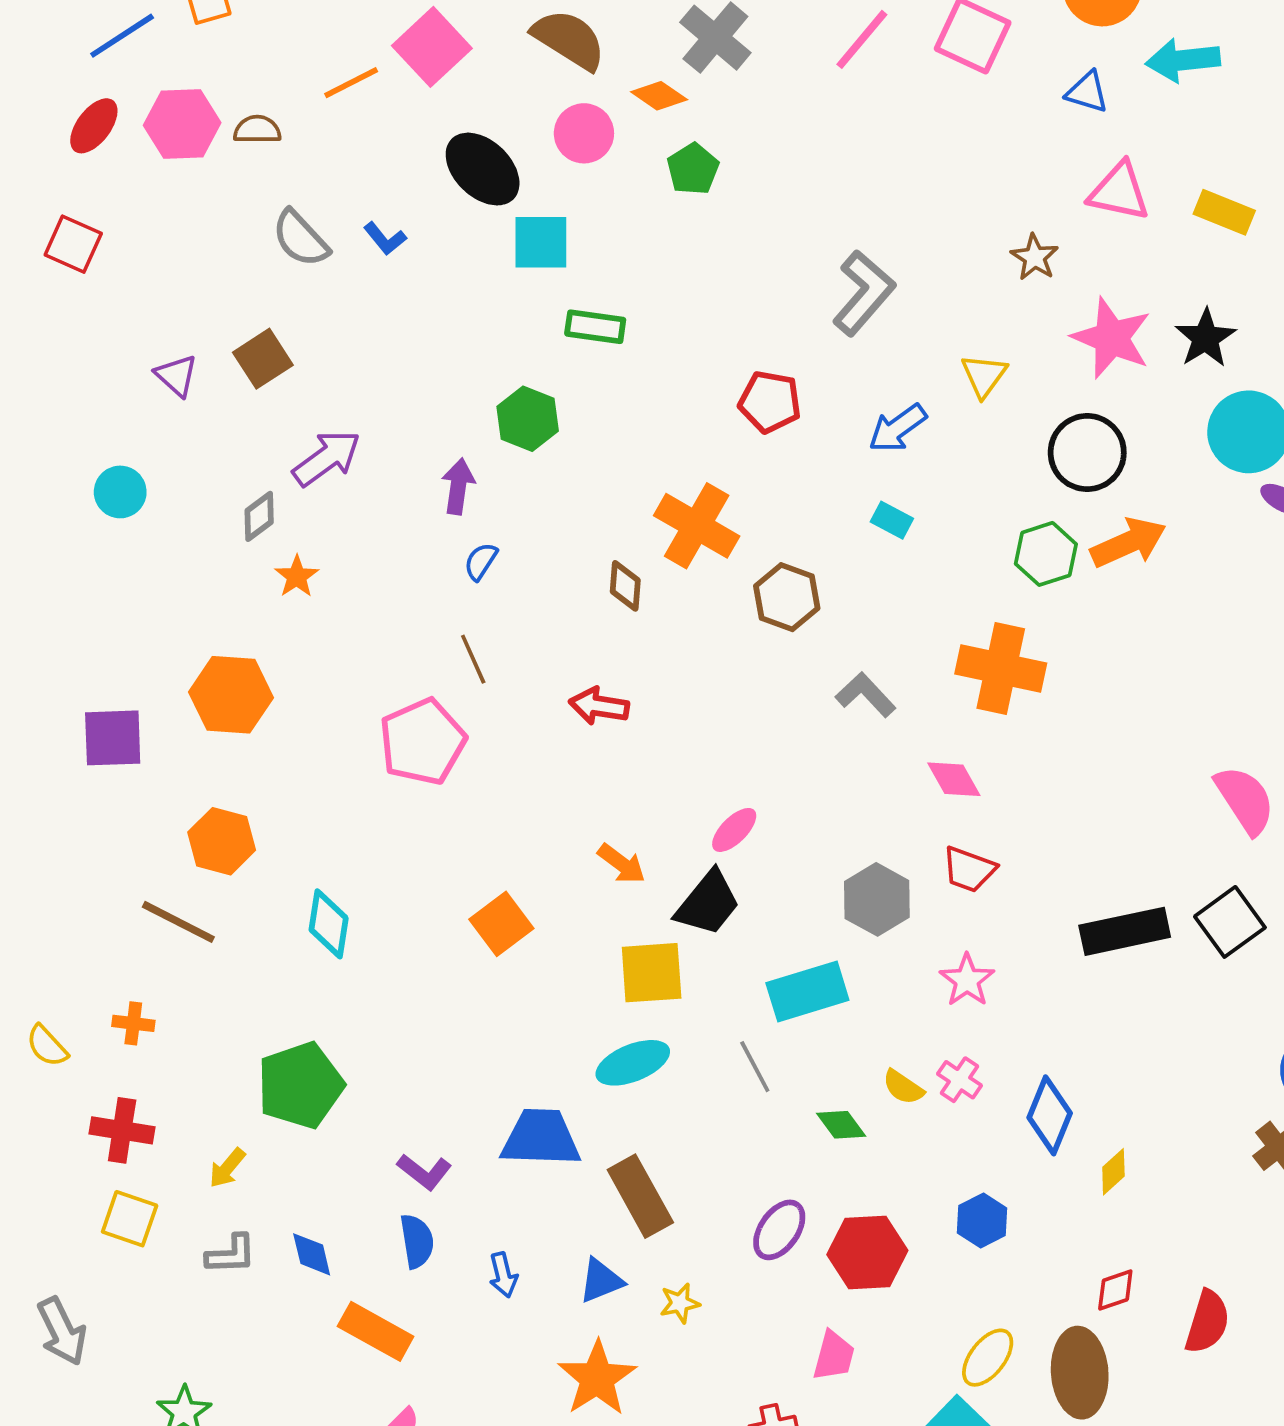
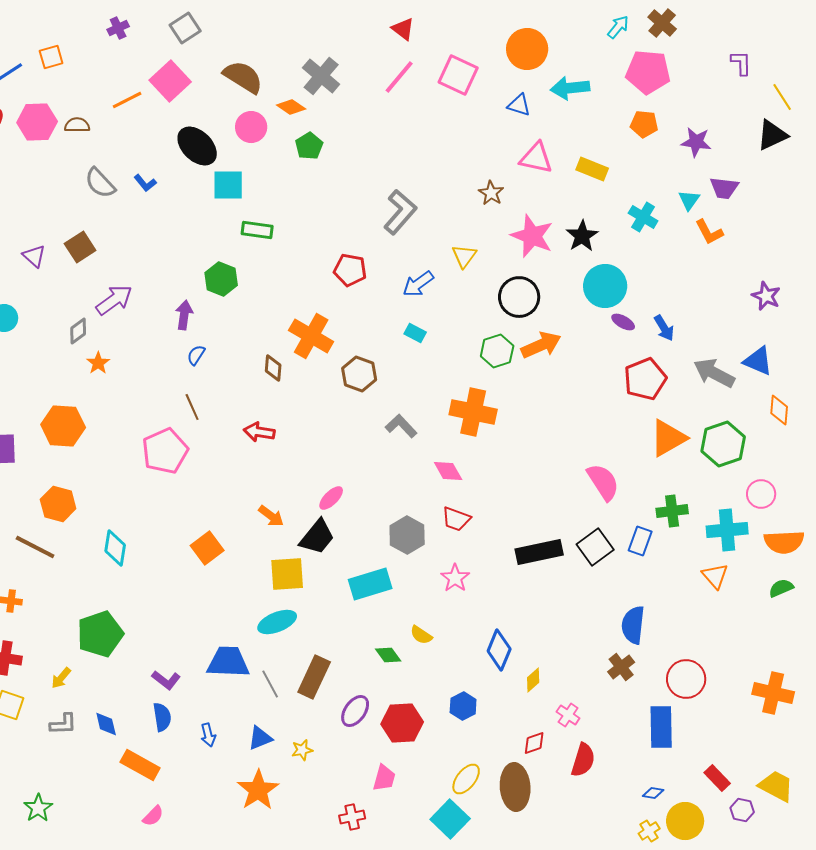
gray line: (755, 1067) -> (270, 684), moved
pink cross: (960, 1080) -> (568, 715), moved
brown rectangle: (640, 1196) -> (314, 677), moved, turned 54

